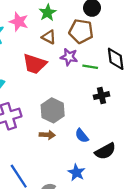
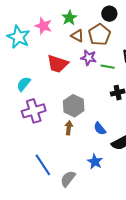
brown pentagon: (81, 31) -> (99, 35), turned 30
brown triangle: (49, 37) -> (77, 36), moved
brown arrow: (47, 135) -> (69, 128), turned -88

